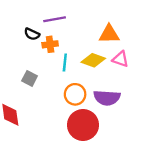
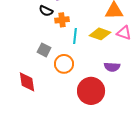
orange circle: (75, 94) -> (64, 64), moved
purple semicircle: (107, 98) -> (112, 67), size x0.7

